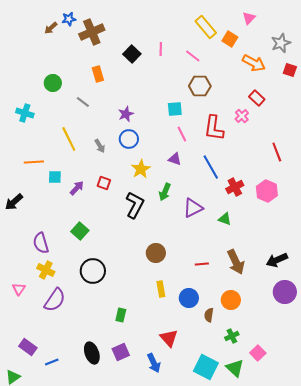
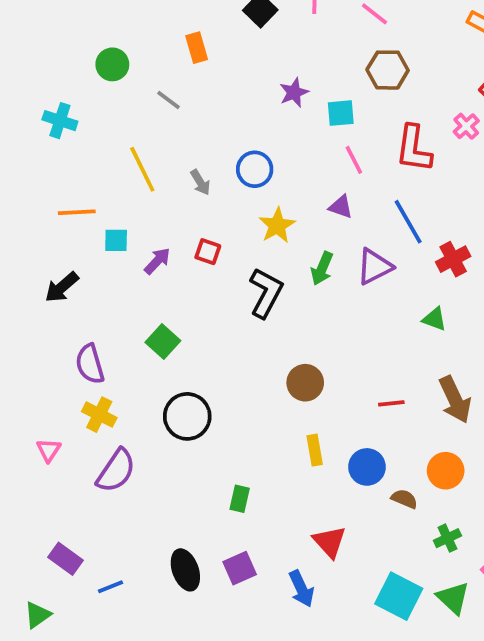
purple star: (126, 114) -> (294, 92), moved
black arrow: (14, 202) -> (62, 287), moved
purple triangle: (193, 208) -> (374, 267), moved
brown semicircle: (209, 315) -> (404, 499), turned 104

